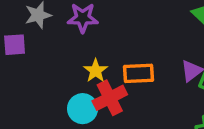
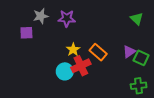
orange rectangle: (139, 73) -> (98, 52), turned 42

